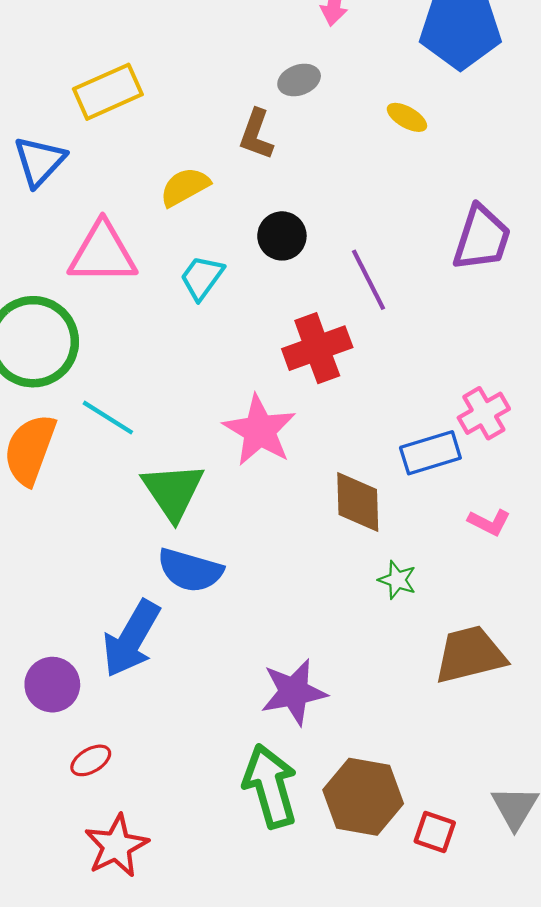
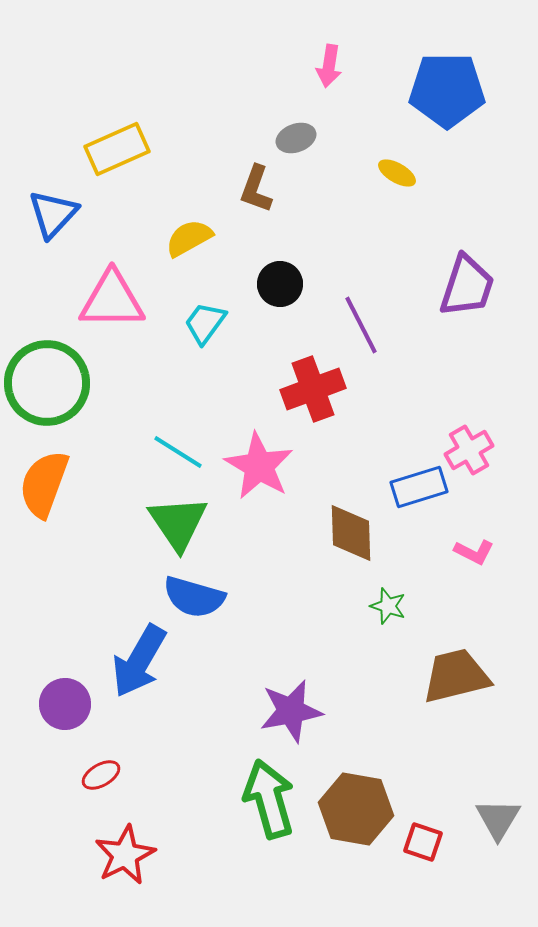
cyan line: (108, 418) -> (178, 452), moved

